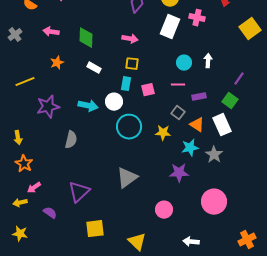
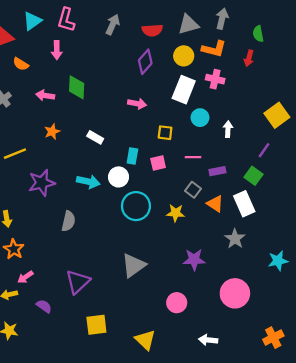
yellow square: (250, 29) -> (277, 115), moved
green diamond: (86, 38) -> (77, 87), moved
cyan circle: (184, 63) -> (200, 118), moved
yellow square: (132, 64) -> (165, 133), moved
cyan star: (190, 148) -> (278, 261), moved

